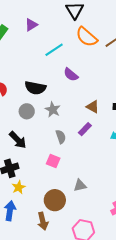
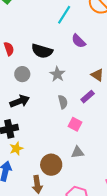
cyan line: (54, 50) -> (64, 15), turned -30
gray circle: (27, 111) -> (22, 74), moved
black arrow: (18, 140) -> (20, 101), turned -72
pink square: (53, 161) -> (75, 124), moved

